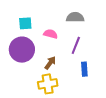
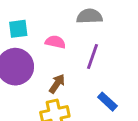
blue rectangle: (84, 69) -> (107, 102), moved, turned -40

